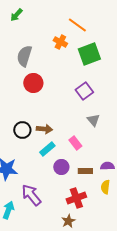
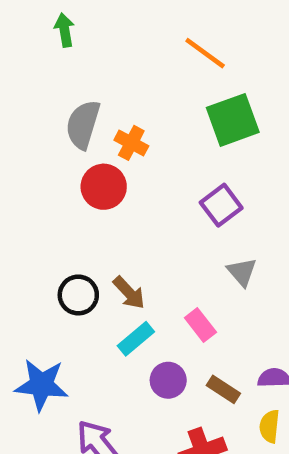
green arrow: (16, 15) -> (64, 30), turned 128
orange cross: (60, 42) -> (131, 143), moved
brown arrow: (44, 129) -> (129, 293), turned 42
brown rectangle: (85, 171) -> (223, 389), turned 32

